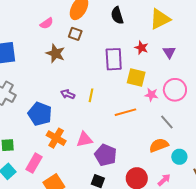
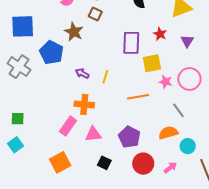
yellow square: (136, 78) -> (152, 63), turned -30
blue pentagon: (40, 114) -> (51, 53), moved
orange cross: (56, 138) -> (84, 104), moved, turned -30
pink triangle: (84, 140) -> (93, 134), moved
purple pentagon: (106, 155) -> (129, 137), moved
pink rectangle: (34, 163) -> (68, 126), moved

